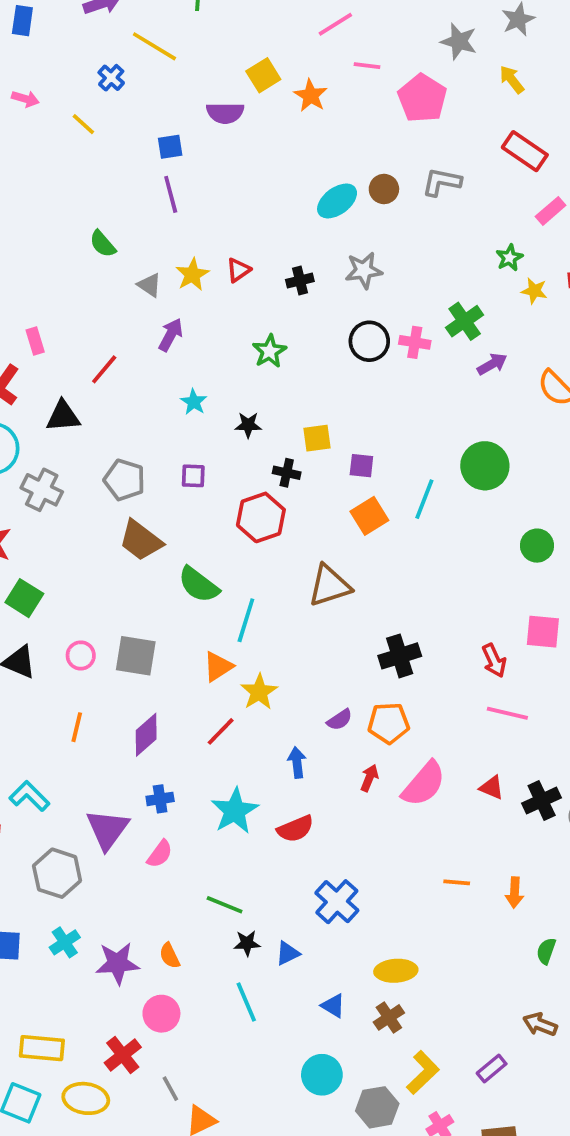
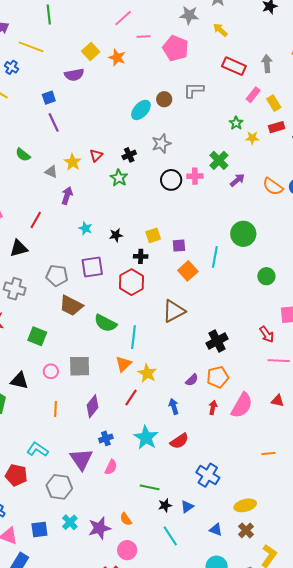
green star: (269, 351) -> (119, 178), moved
purple square: (193, 476) -> (92, 267), size x1.6
green circle: (537, 546) -> (266, 276), moved
green square: (24, 598) -> (37, 336), moved

